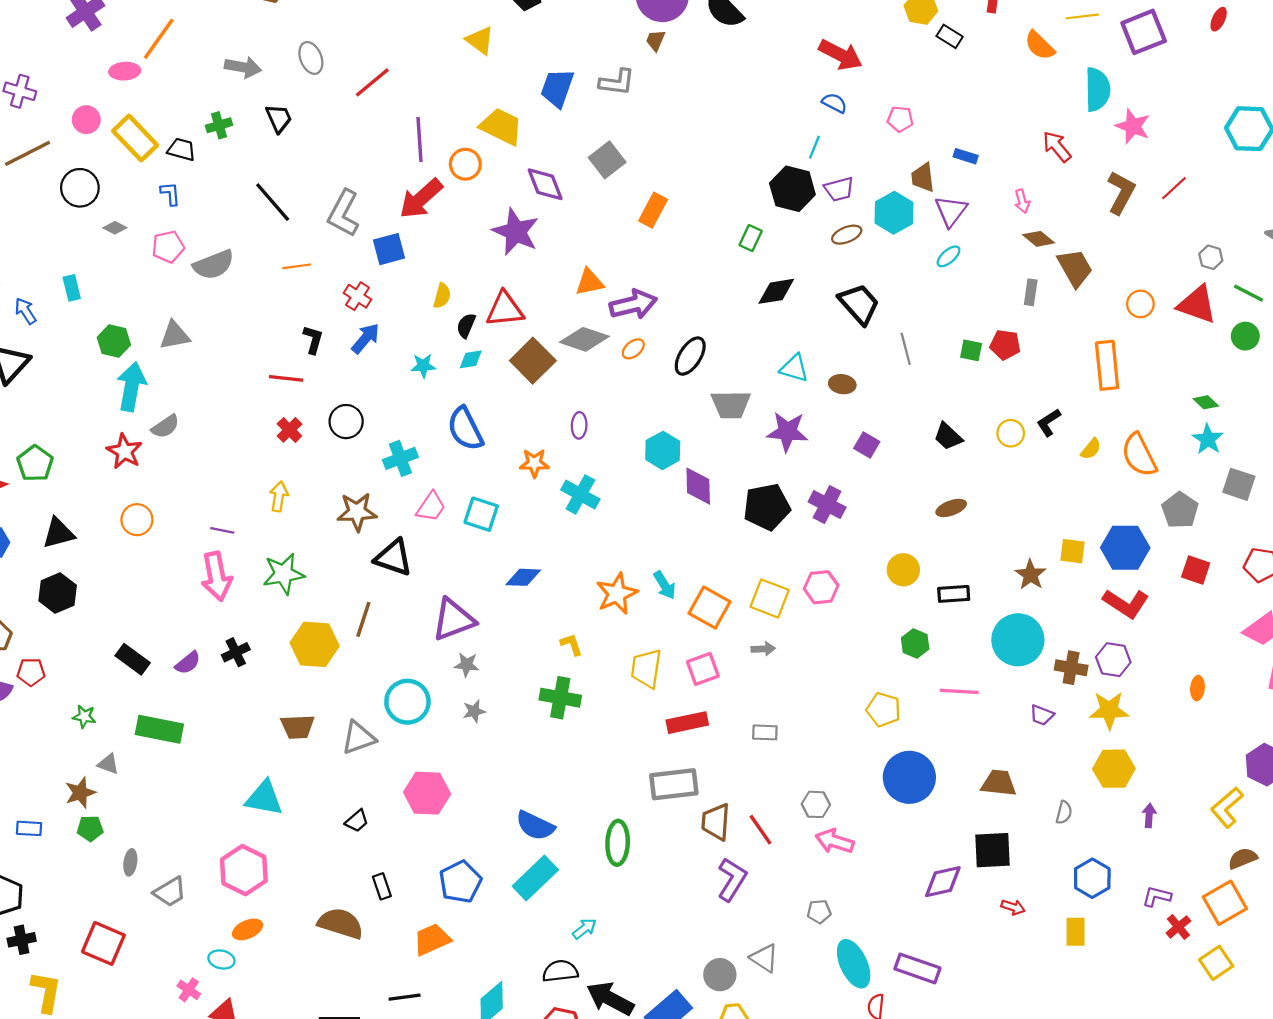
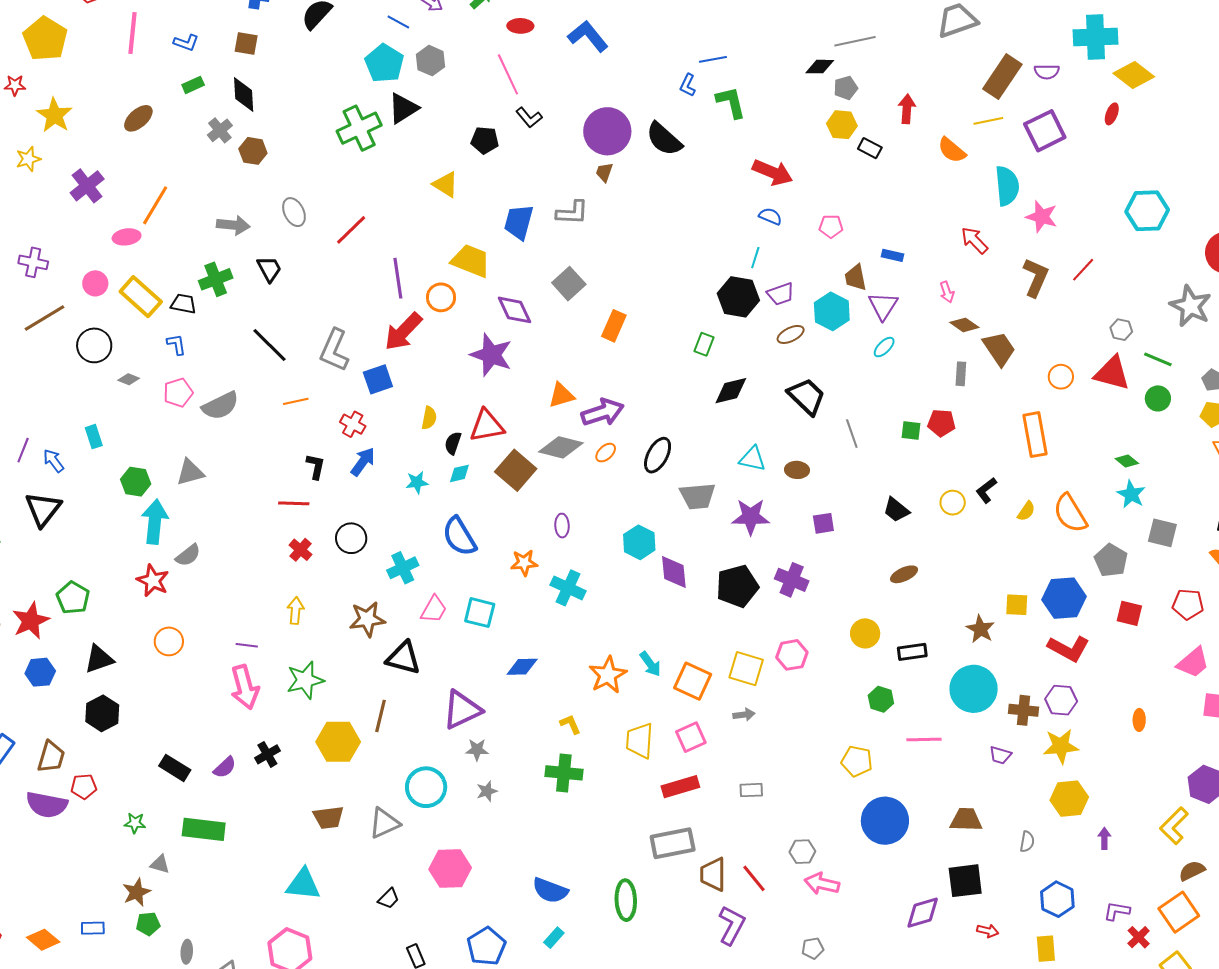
green cross: (219, 125) -> (216, 279), size x1.4
purple square: (867, 445) -> (823, 523), turned -35
cyan rectangle: (535, 878) -> (554, 938), size x0.5

